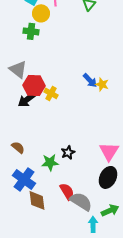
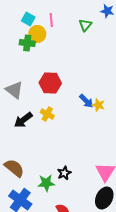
green cross: (31, 31) -> (27, 43), moved
red hexagon: (34, 85) -> (50, 83), moved
brown semicircle: (18, 147) -> (14, 168), size x1.5

